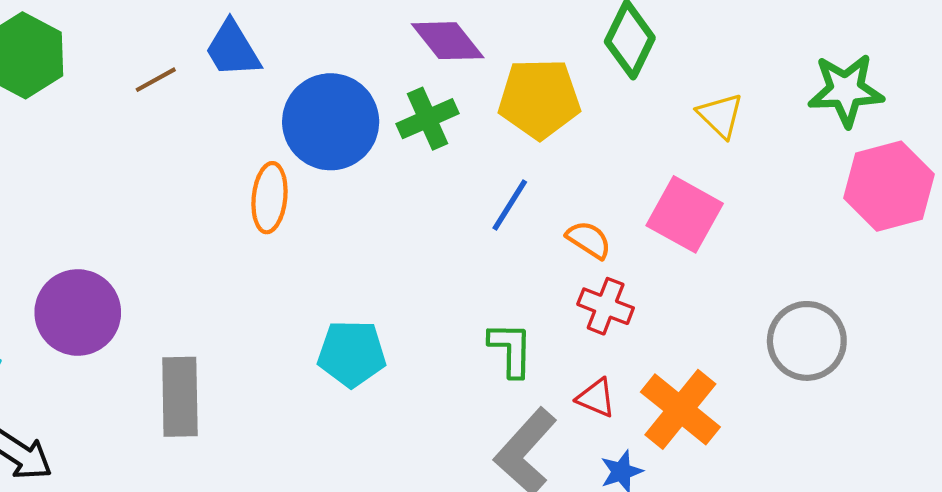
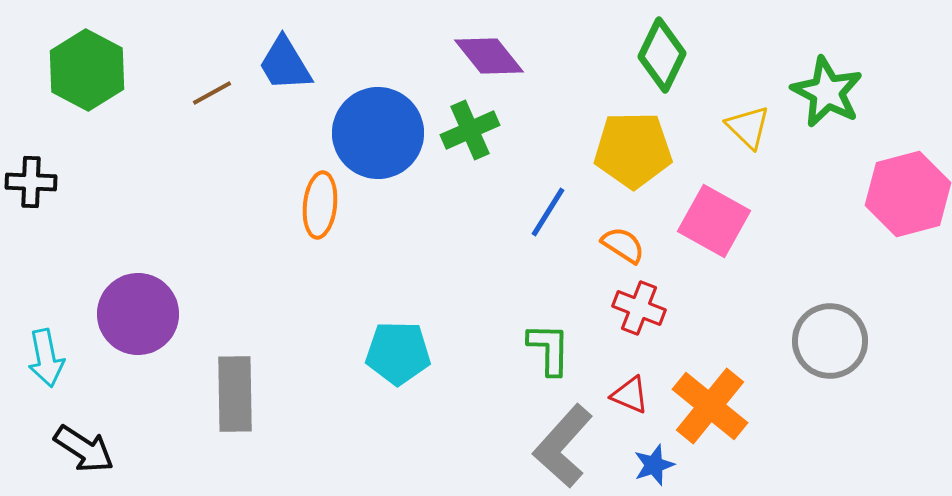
green star: (846, 90) -> (827, 92), moved, turned 30
yellow pentagon: (539, 99) -> (633, 150), moved

